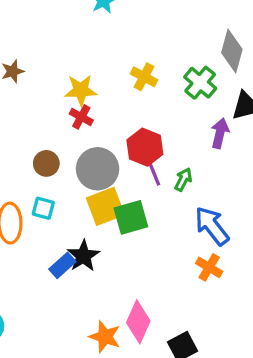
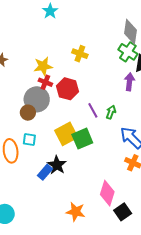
green cross: (200, 83) -> (128, 52), moved
red hexagon: (145, 147) -> (67, 89), moved
gray circle: (98, 169) -> (37, 99), moved
pink diamond: (138, 322) -> (107, 193), moved

